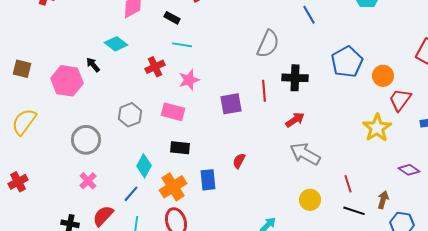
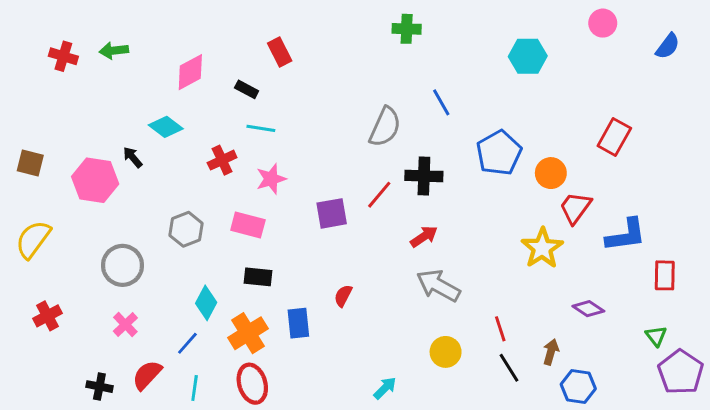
blue line: (309, 15) -> (441, 102), moved
red line: (264, 91) -> (379, 195), turned 45
red cross: (18, 182) -> (48, 316), moved
black line: (354, 211) -> (509, 368), turned 40

